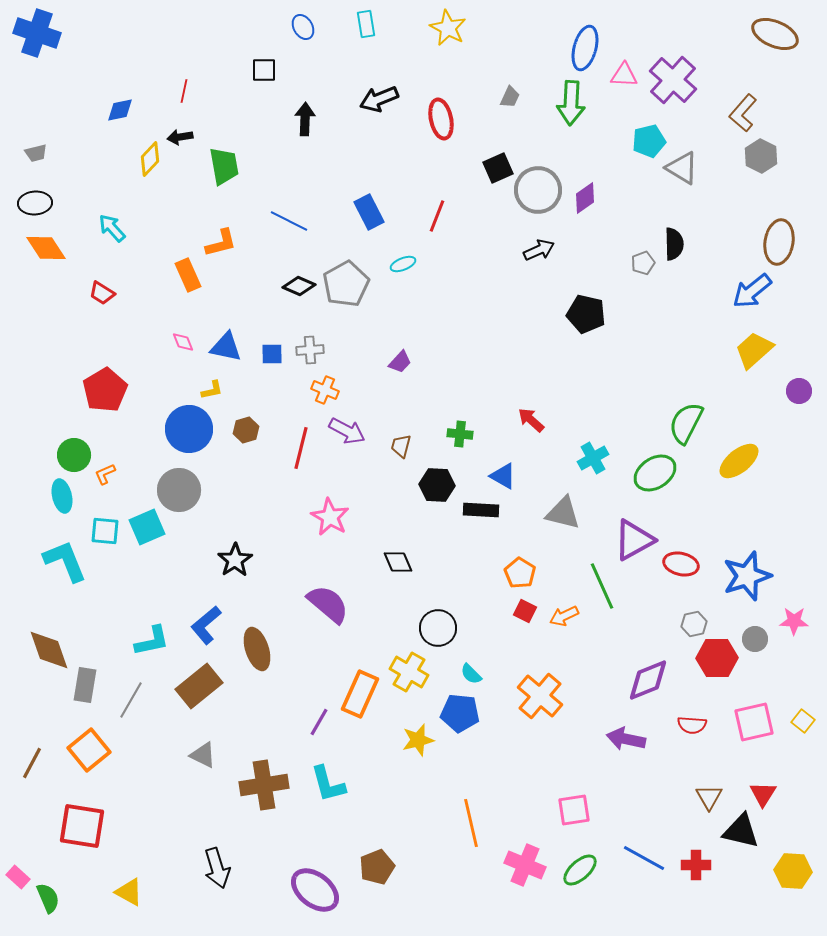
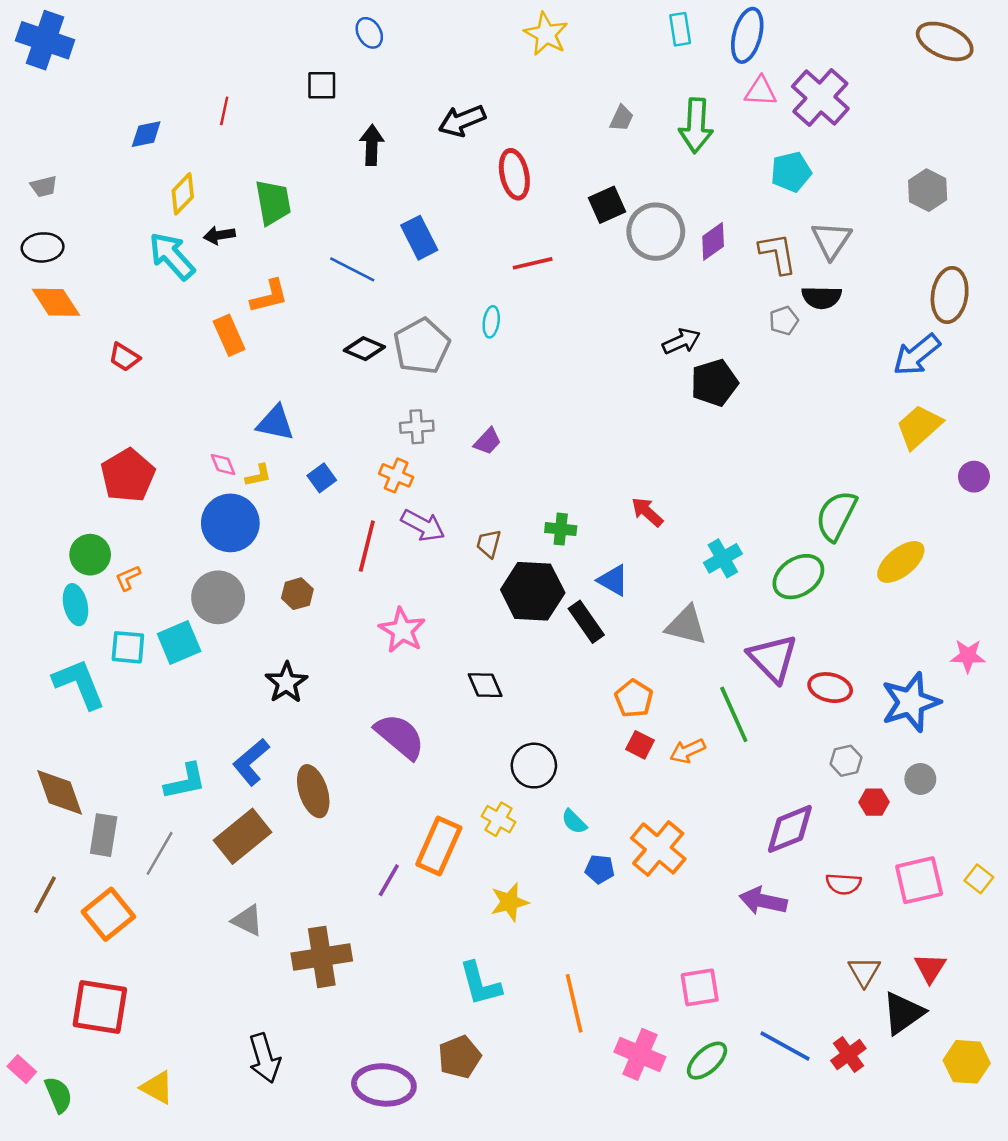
cyan rectangle: (366, 24) -> (680, 29), moved
blue ellipse: (585, 48) -> (747, 35), moved
brown L-shape: (743, 113) -> (778, 254), moved, turned 129
red ellipse: (441, 119) -> (514, 174), moved
black arrow: (180, 137) -> (219, 235), moved
gray triangle: (682, 168) -> (831, 240), moved, turned 33
blue rectangle: (369, 212) -> (419, 238), moved
red line: (437, 216) -> (533, 263), turned 56
cyan arrow: (112, 228) -> (172, 256), moved, size x1.4
black semicircle: (674, 244) -> (822, 297), turned 92
black arrow: (539, 250) -> (681, 341), moved
cyan ellipse: (403, 264) -> (491, 322), turned -60
black pentagon: (586, 314) -> (714, 383), turned -30
pink diamond: (183, 342) -> (223, 464), moved
gray cross: (310, 350) -> (417, 427), moved
blue square: (272, 354) -> (322, 478), moved, turned -35
brown hexagon: (246, 430) -> (297, 594), moved
black hexagon: (437, 485) -> (533, 591), size x1.4
black rectangle: (481, 510) -> (586, 622), turned 52
purple triangle: (634, 540) -> (773, 658), turned -45
pink star: (794, 621) -> (968, 656), moved
red hexagon: (717, 658) -> (874, 802), size x0.6
yellow cross: (409, 672) -> (499, 819), size x0.7
blue pentagon: (460, 713) -> (600, 869), moved, size x0.6
brown line: (32, 763) -> (45, 895), moved
cyan L-shape: (328, 784) -> (480, 984), moved
black triangle: (741, 831) -> (903, 1013), turned -48
red cross: (696, 865) -> (848, 1054), turned -36
purple ellipse: (315, 890) -> (384, 1085), turned -33

